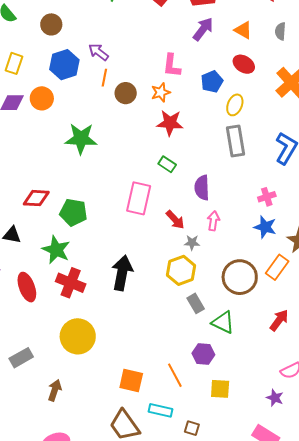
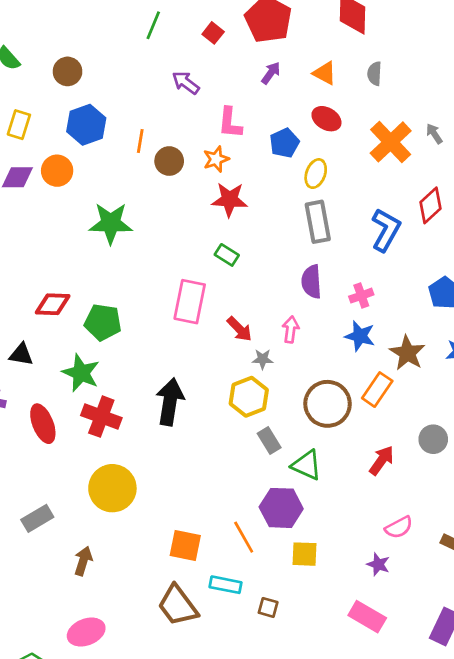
purple arrow: (203, 29) -> (271, 73), size x0.7
purple arrow: (98, 52) -> (186, 83), moved
purple semicircle: (202, 188) -> (311, 282), moved
purple hexagon: (203, 354) -> (281, 508), size x1.4

